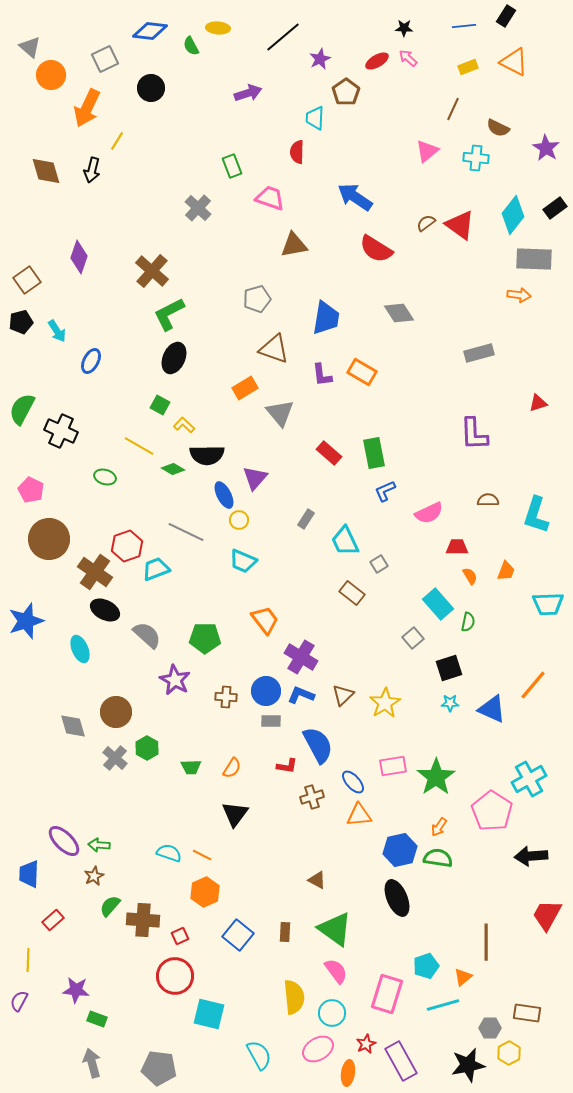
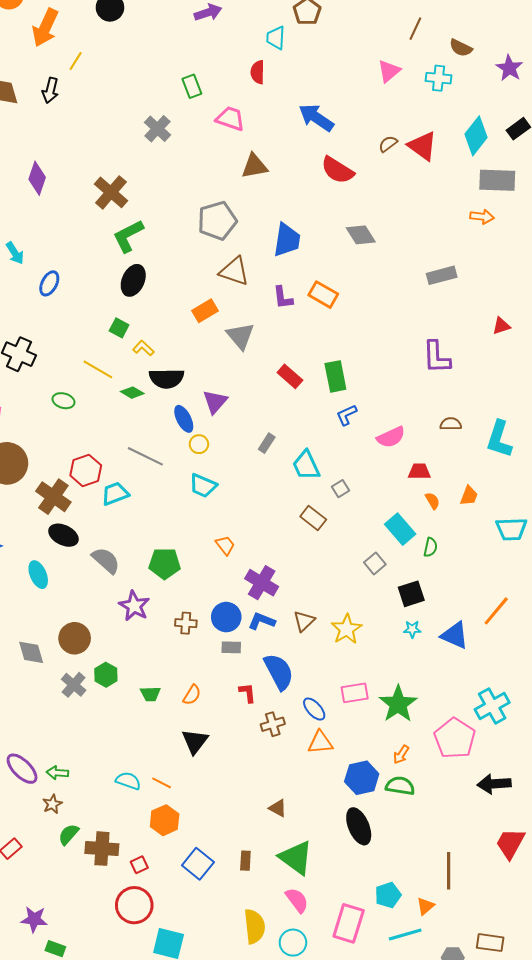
gray pentagon: (257, 299) -> (217, 221), size x1.4
orange trapezoid: (265, 620) -> (225, 545), size x0.7
red L-shape: (287, 766) -> (247, 693), turned -105

